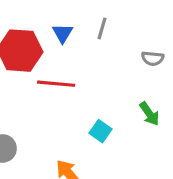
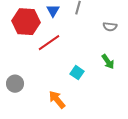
red line: (56, 84) -> (49, 43), turned -40

